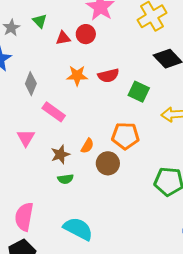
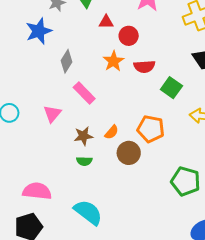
red circle: (86, 34) -> (129, 36), moved
orange star: (77, 76) -> (114, 61), turned 30
pink semicircle: (24, 217) -> (37, 191), turned 76

